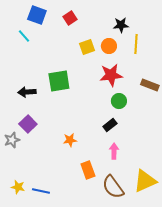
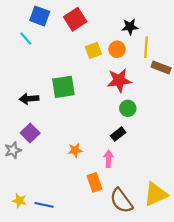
red square: (70, 18) -> (75, 19), size x1.5
brown rectangle: (150, 85) -> (161, 68), moved
pink arrow: (114, 151) -> (108, 159), moved

